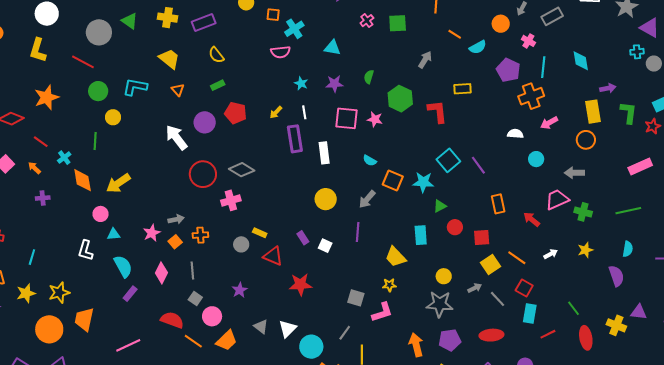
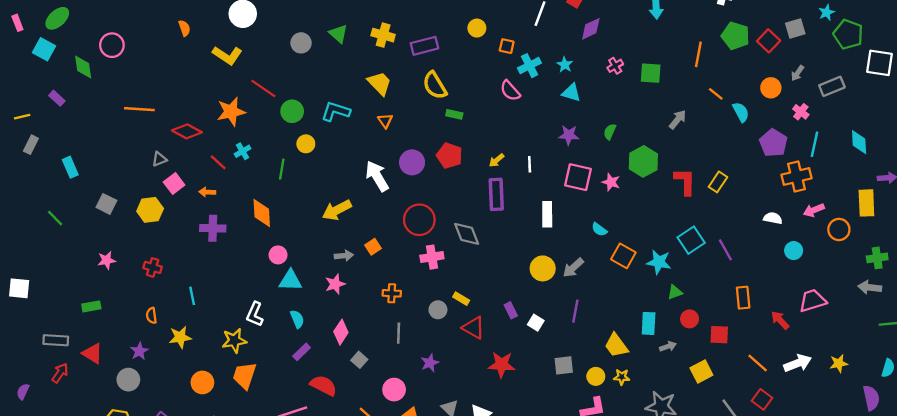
gray circle: (99, 32) -> (301, 43), size x0.7
cyan semicircle: (478, 47) -> (741, 112), turned -96
yellow L-shape: (38, 50) -> (227, 55), turned -80
pink semicircle: (280, 52) -> (510, 91), turned 48
yellow semicircle: (216, 55) -> (435, 85), size x1.4
red line: (83, 62) -> (263, 88), moved
cyan star: (301, 83) -> (565, 65), moved
green rectangle: (218, 85) -> (454, 114), moved, turned 32
yellow rectangle: (462, 89) -> (718, 182), moved, turned -60
purple rectangle: (295, 139) -> (496, 194), moved
orange circle: (586, 140) -> (839, 229), moved
cyan cross: (64, 158) -> (243, 151), moved
orange arrow: (34, 168) -> (207, 192), turned -48
gray diamond: (242, 170) -> (467, 234), moved, turned 30
gray arrow: (574, 173) -> (870, 287), moved
red circle: (203, 174) -> (419, 220), moved
yellow arrow: (118, 183) -> (337, 210), moved
purple cross: (43, 198) -> (213, 228), size x1.5
gray arrow: (367, 199) -> (573, 268), moved
green cross: (583, 212) -> (877, 258), moved, turned -30
gray arrow: (176, 219) -> (344, 256), moved
cyan triangle: (114, 234) -> (290, 280), size x1.5
orange square: (175, 242) -> (373, 247), moved
white L-shape: (85, 250) -> (255, 314), moved
white arrow: (551, 254) -> (798, 363), size x1.6
cyan line: (32, 257) -> (192, 296), turned -35
yellow square: (491, 265) -> (701, 371), moved
cyan semicircle: (123, 266) -> (297, 319), size x0.7
gray line: (192, 271) -> (399, 333), moved
yellow circle: (444, 276) -> (596, 376), moved
yellow star: (389, 285) -> (622, 377), moved
gray arrow: (475, 288) -> (668, 346), moved
yellow star: (59, 293) -> (234, 341), moved
gray square: (195, 298) -> (359, 360), moved
gray square: (356, 298) -> (564, 365), moved, turned -30
red semicircle: (172, 320) -> (323, 385), moved
orange circle: (49, 329) -> (202, 382), size x0.7

